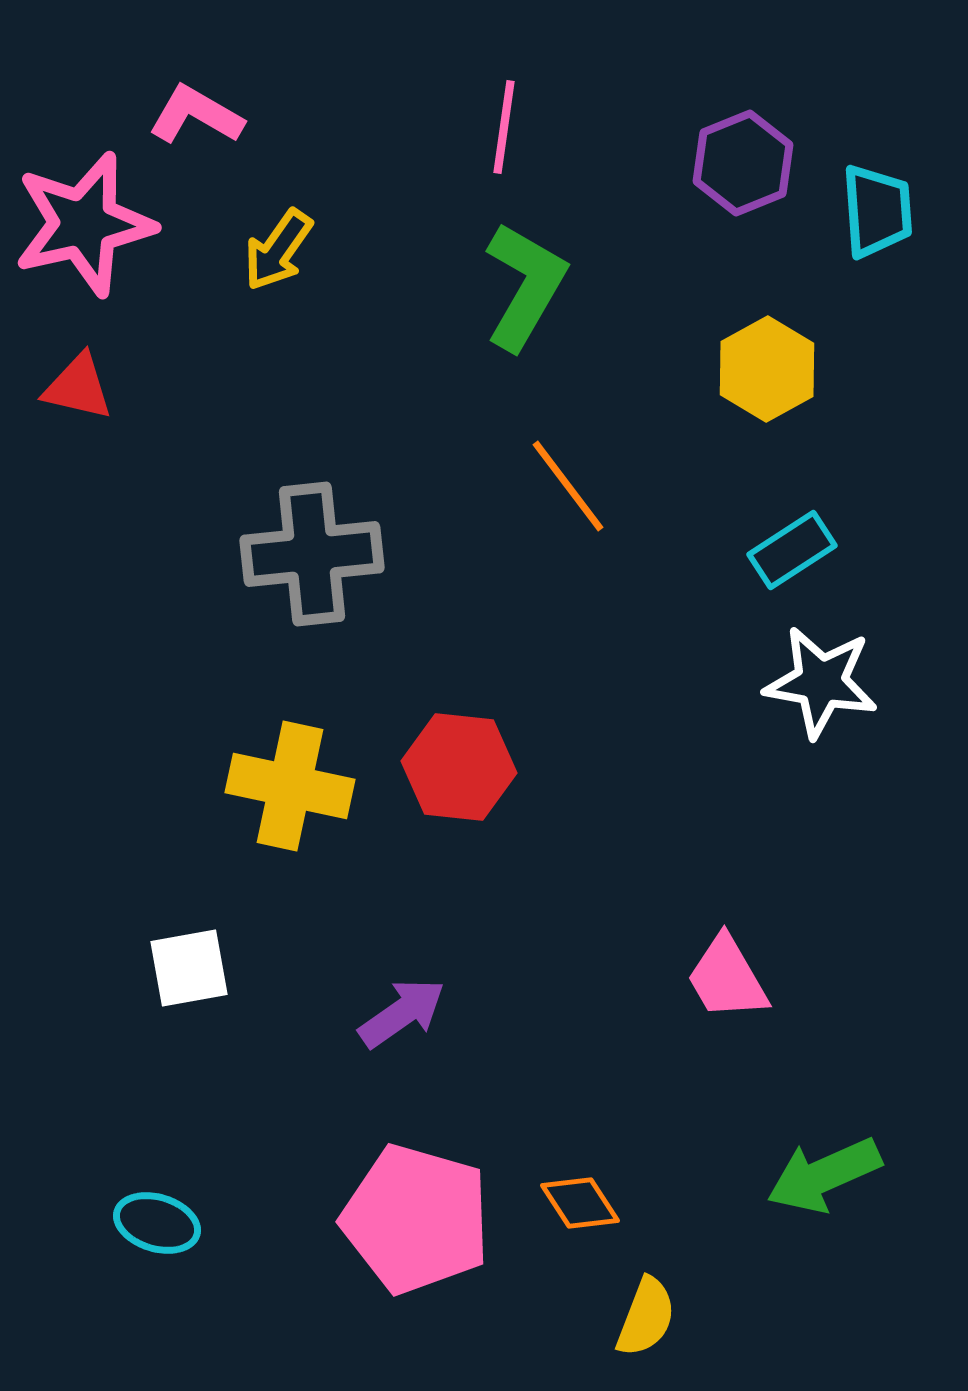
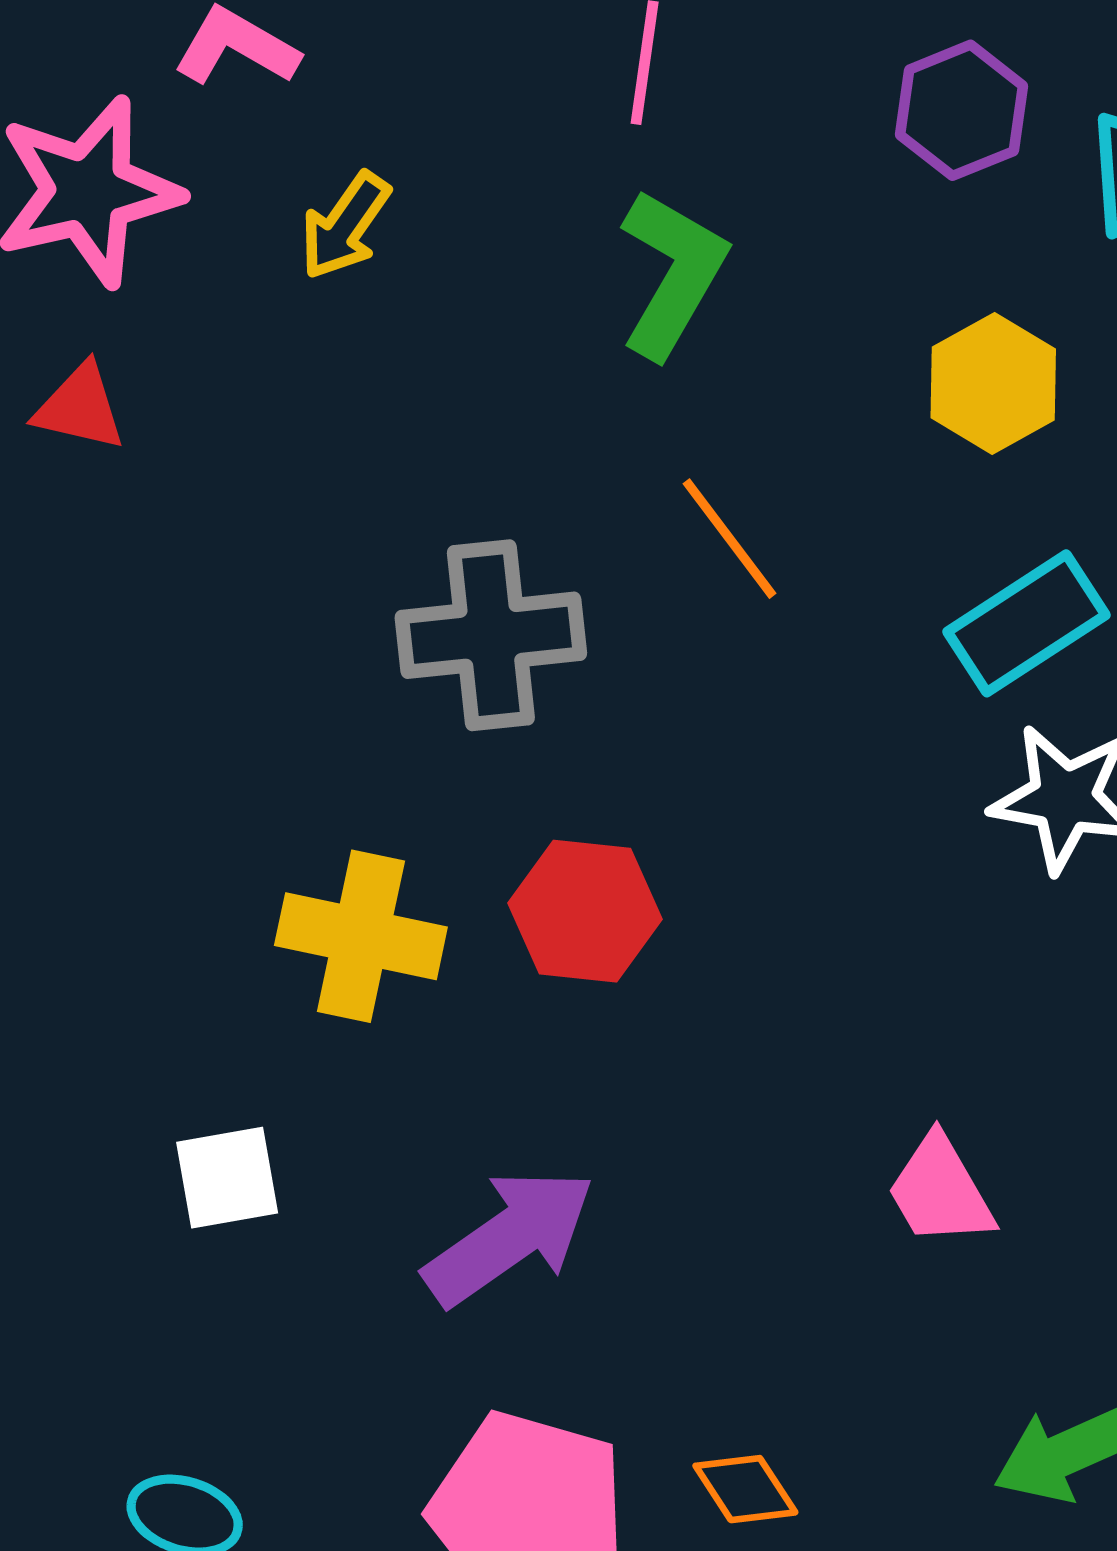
cyan rectangle: (792, 550) -> (1026, 623), size x1.4
gray cross: (312, 554) -> (491, 635), moved
purple arrow: (402, 1013) -> (509, 1237), size x1.5

